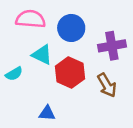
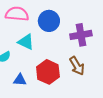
red hexagon: (70, 73) -> (48, 72), moved
blue triangle: (47, 113) -> (20, 80), moved

